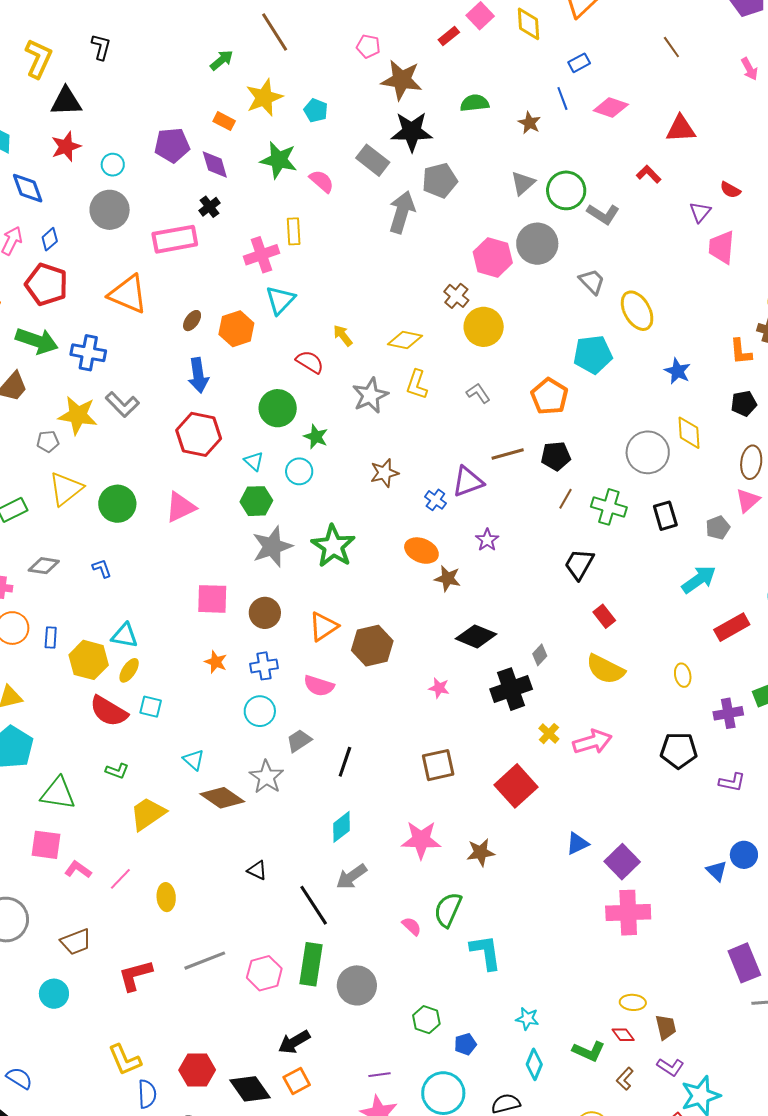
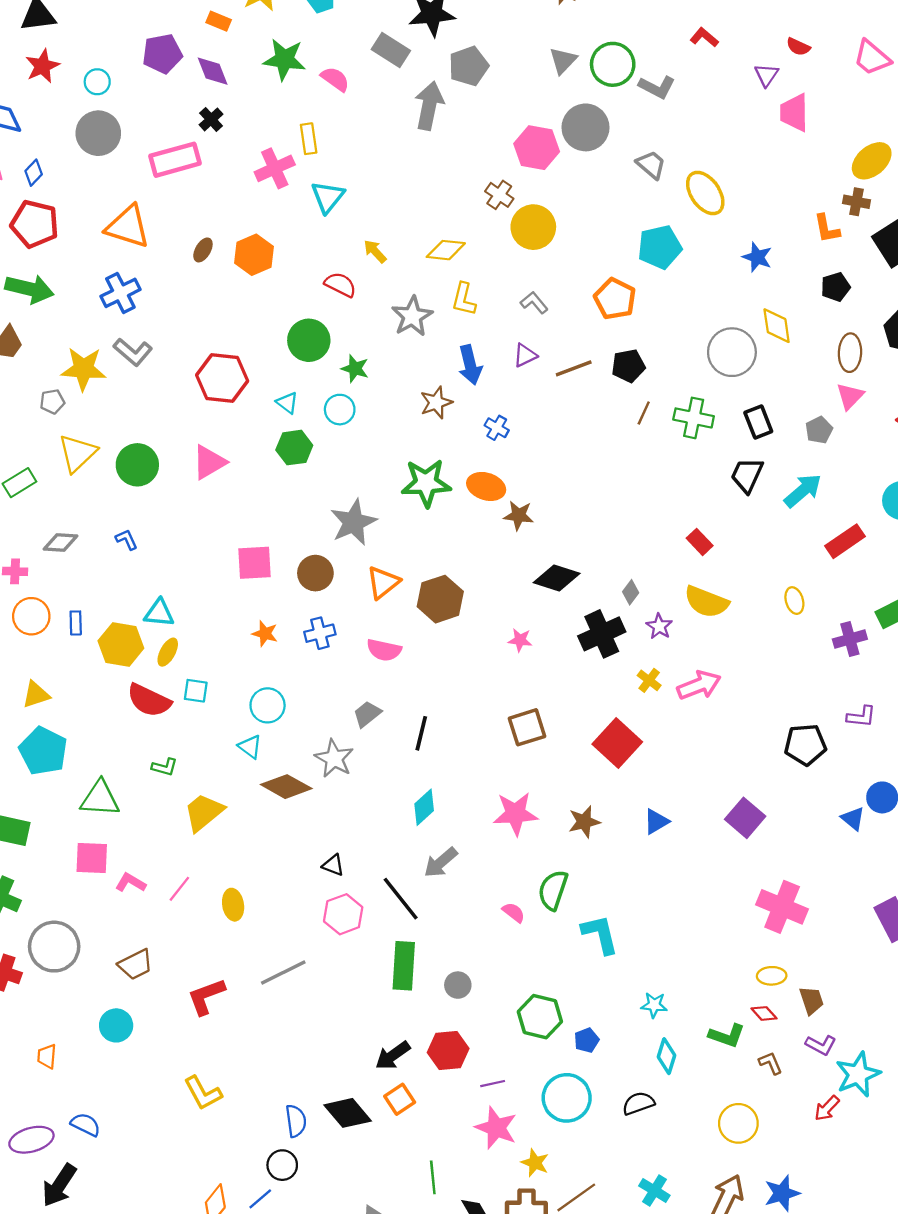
cyan triangle: (280, 300) -> (328, 197), moved
blue cross: (88, 353) -> (120, 293), moved, turned -32
blue arrow: (198, 375) -> (470, 365), moved
purple triangle: (468, 482) -> (525, 355), moved, size x0.7
purple star: (487, 540) -> (659, 626), moved
green star: (333, 546) -> (426, 483), moved, turned -30
gray star: (272, 547) -> (353, 522), moved
black trapezoid: (579, 564) -> (747, 475), moved
cyan circle: (260, 711) -> (268, 705), moved
black pentagon: (679, 750) -> (805, 745), moved
blue triangle: (577, 844) -> (656, 821), moved
pink cross: (628, 913) -> (782, 907), moved, turned 30
pink hexagon: (264, 973) -> (343, 914), moved
gray circle: (357, 985) -> (458, 985), size x0.6
green hexagon: (426, 1020) -> (540, 1017), size x1.4
red hexagon: (197, 1070) -> (448, 1050), moved
brown L-shape: (625, 1079) -> (771, 1063), turned 120
blue semicircle: (147, 1094) -> (296, 1121), moved

